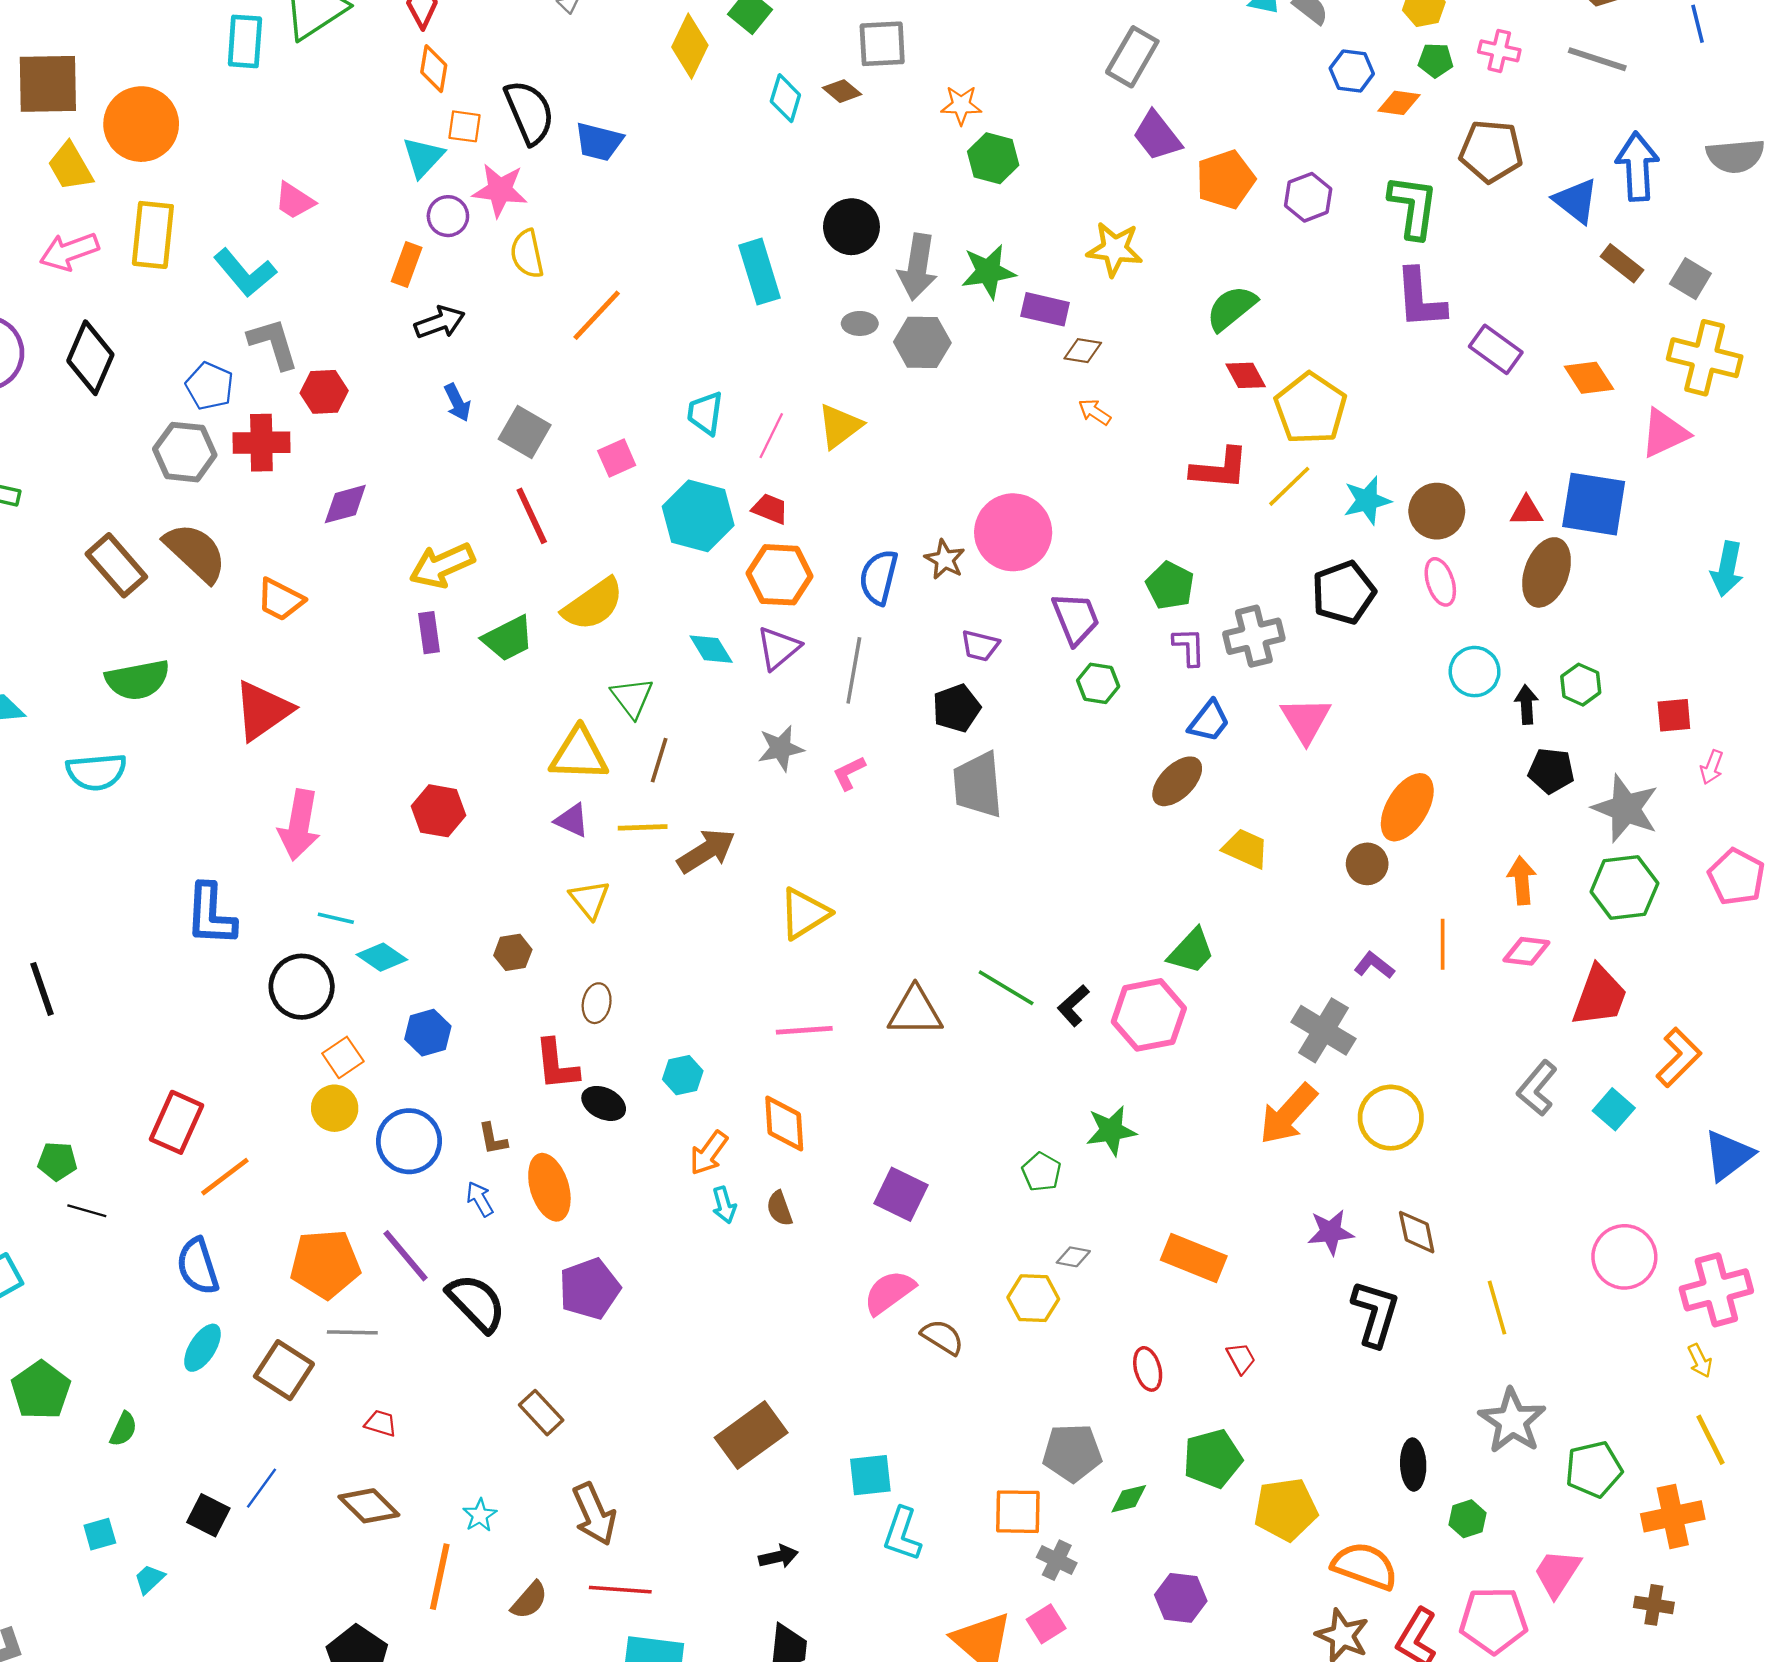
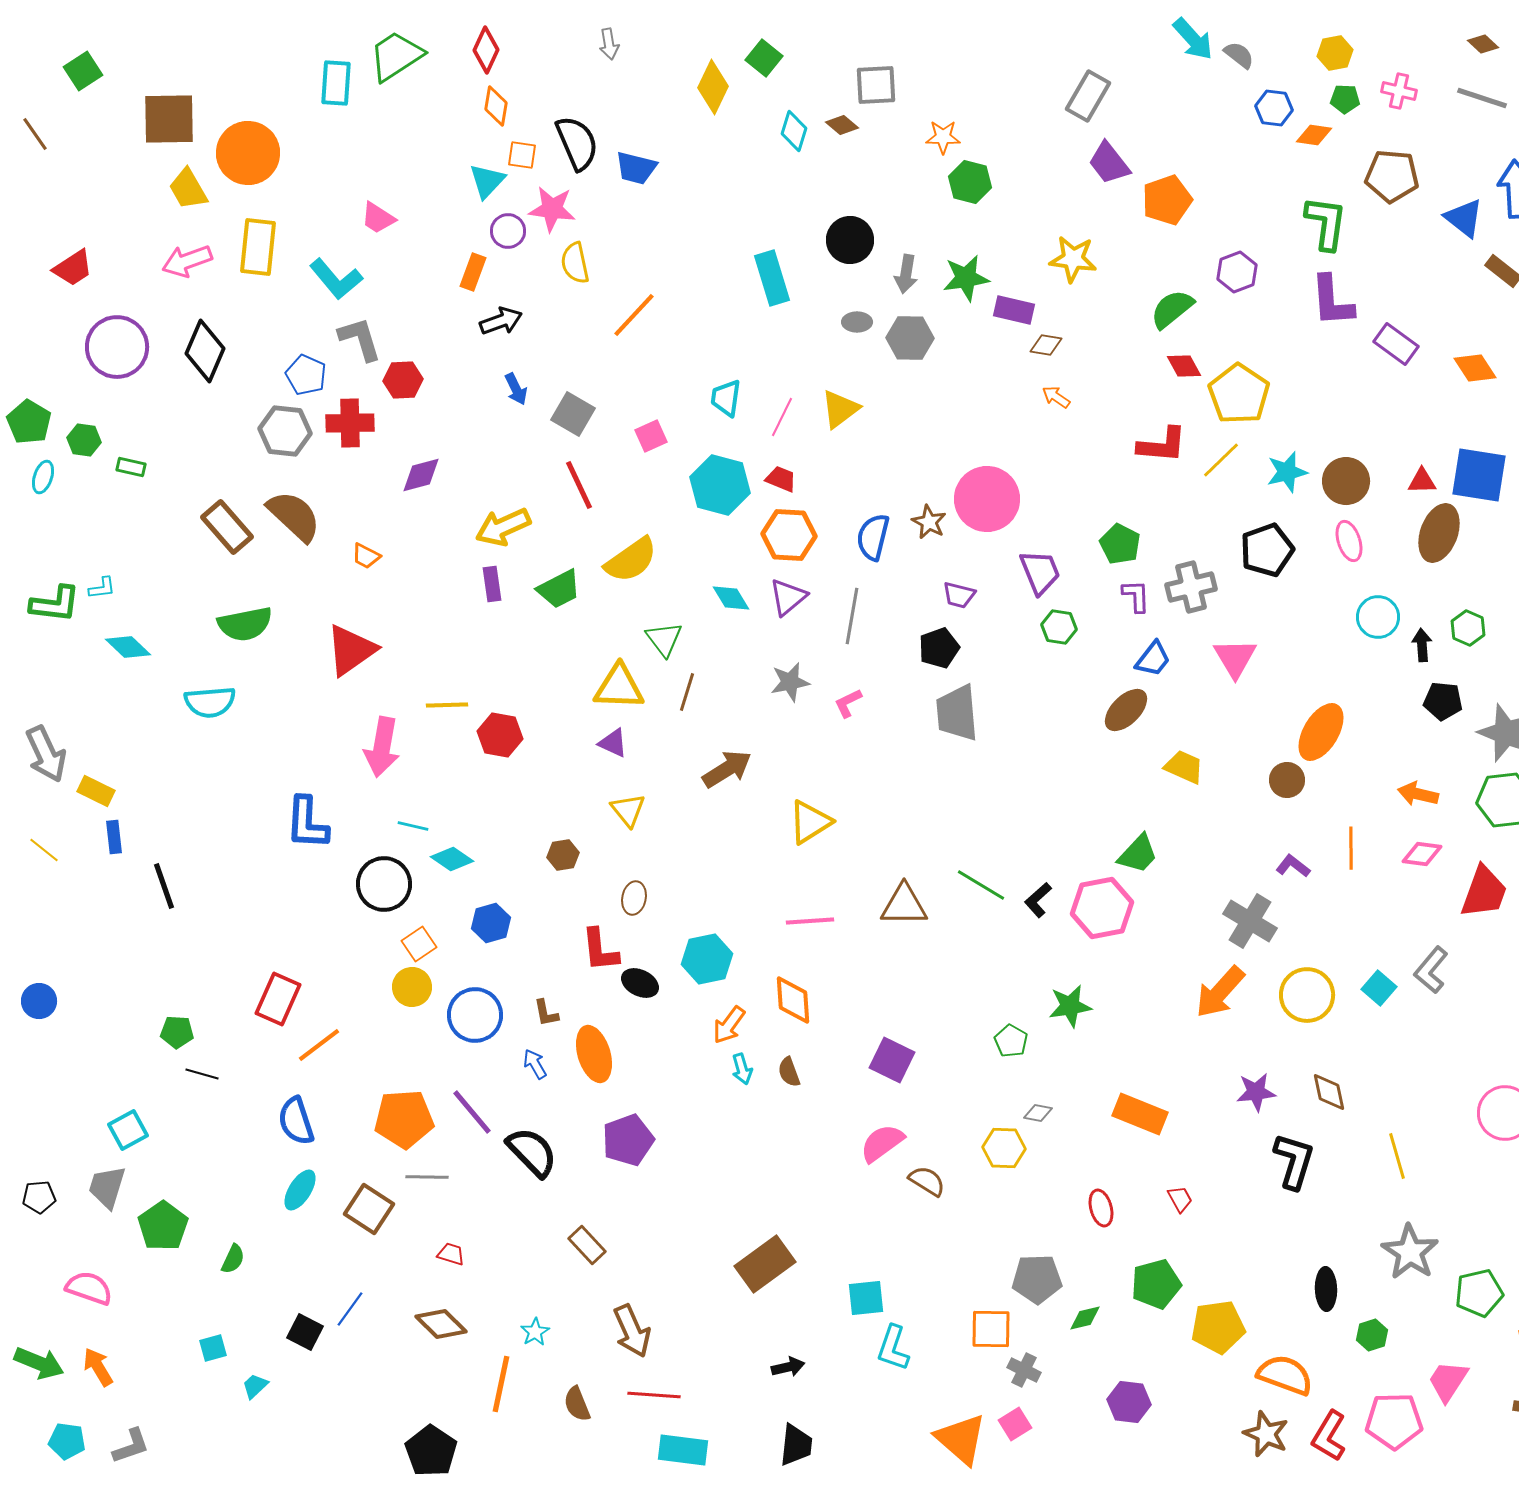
purple hexagon: (1308, 197) -> (1237, 272), moved
gray arrow: (918, 267) -> (906, 274), size x0.7
orange trapezoid: (280, 600) -> (366, 556), size x0.7
yellow line: (643, 827) -> (447, 705), moved
orange arrow: (1522, 880) -> (1418, 794), turned -72
cyan hexagon: (683, 1075) -> (707, 959), size x1.5
cyan square: (1614, 1109) -> (1379, 988), moved
brown semicircle: (529, 1600) -> (577, 1404), turned 117

